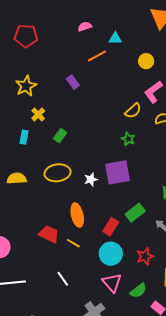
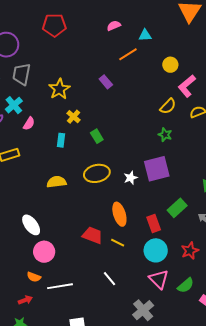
red pentagon: (26, 36) -> (54, 25), moved
yellow circle: (146, 61) -> (170, 65), moved
green rectangle: (60, 136) -> (97, 136), turned -64
red rectangle: (111, 227) -> (154, 223), turned -48

